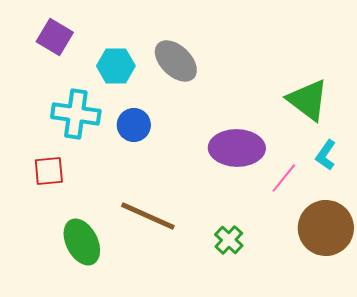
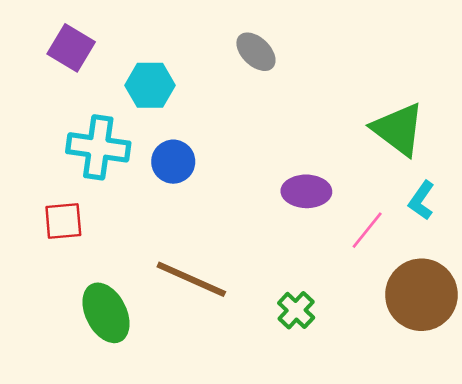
gray ellipse: (176, 61) -> (256, 52), moved, size x0.7
purple ellipse: (237, 148) -> (306, 191), size x0.7

